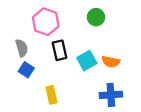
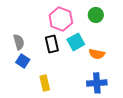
green circle: (96, 17) -> (96, 15), moved
pink hexagon: (46, 22) -> (61, 19), moved
cyan square: (87, 61) -> (76, 42), moved

